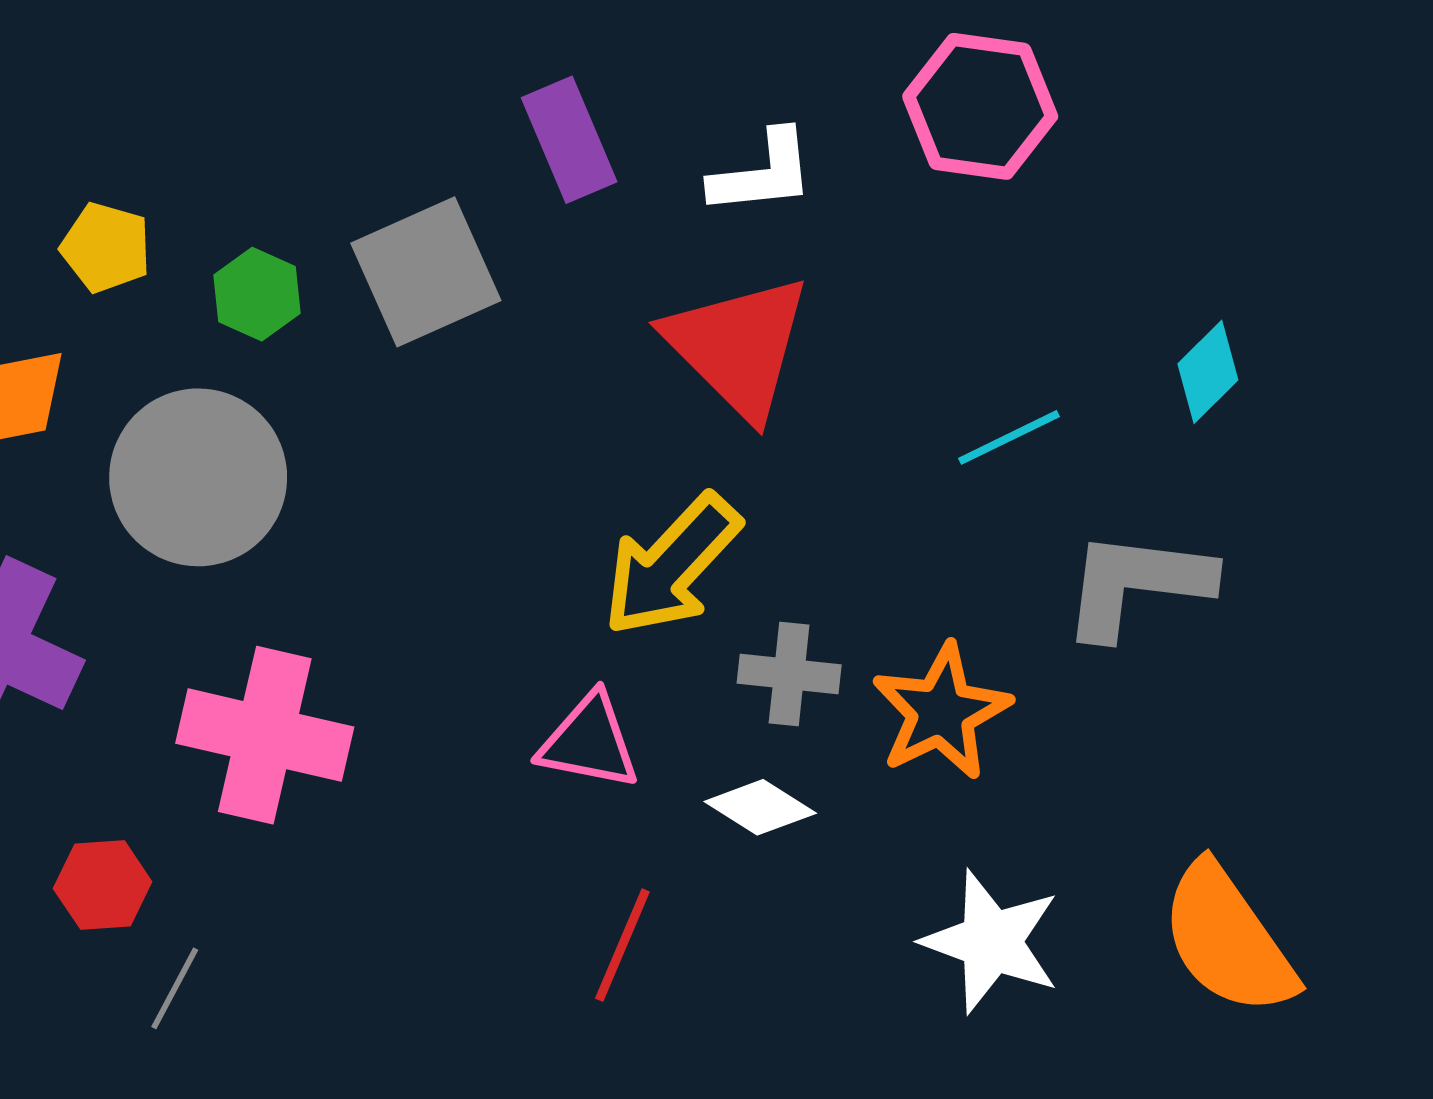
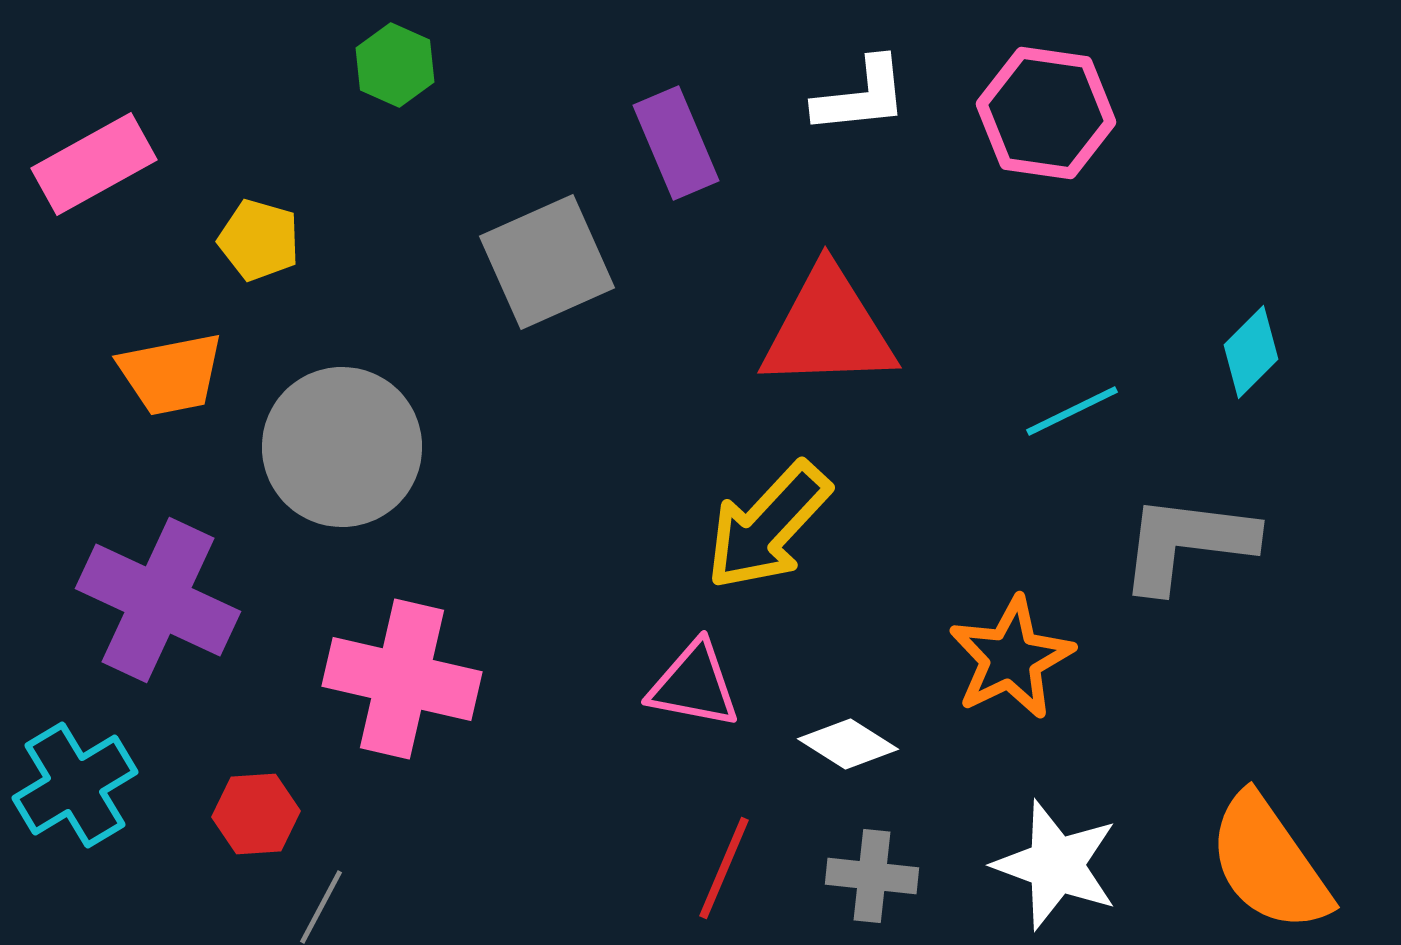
white L-shape: (762, 173) -> (861, 96), moved
green hexagon: (257, 294) -> (395, 65), moved
red triangle: (738, 346) -> (828, 329), turned -47
gray cross: (789, 674) -> (872, 876), moved

